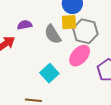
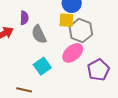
purple semicircle: (25, 25) -> (24, 18), turned 96
gray semicircle: (53, 34) -> (39, 34), moved

